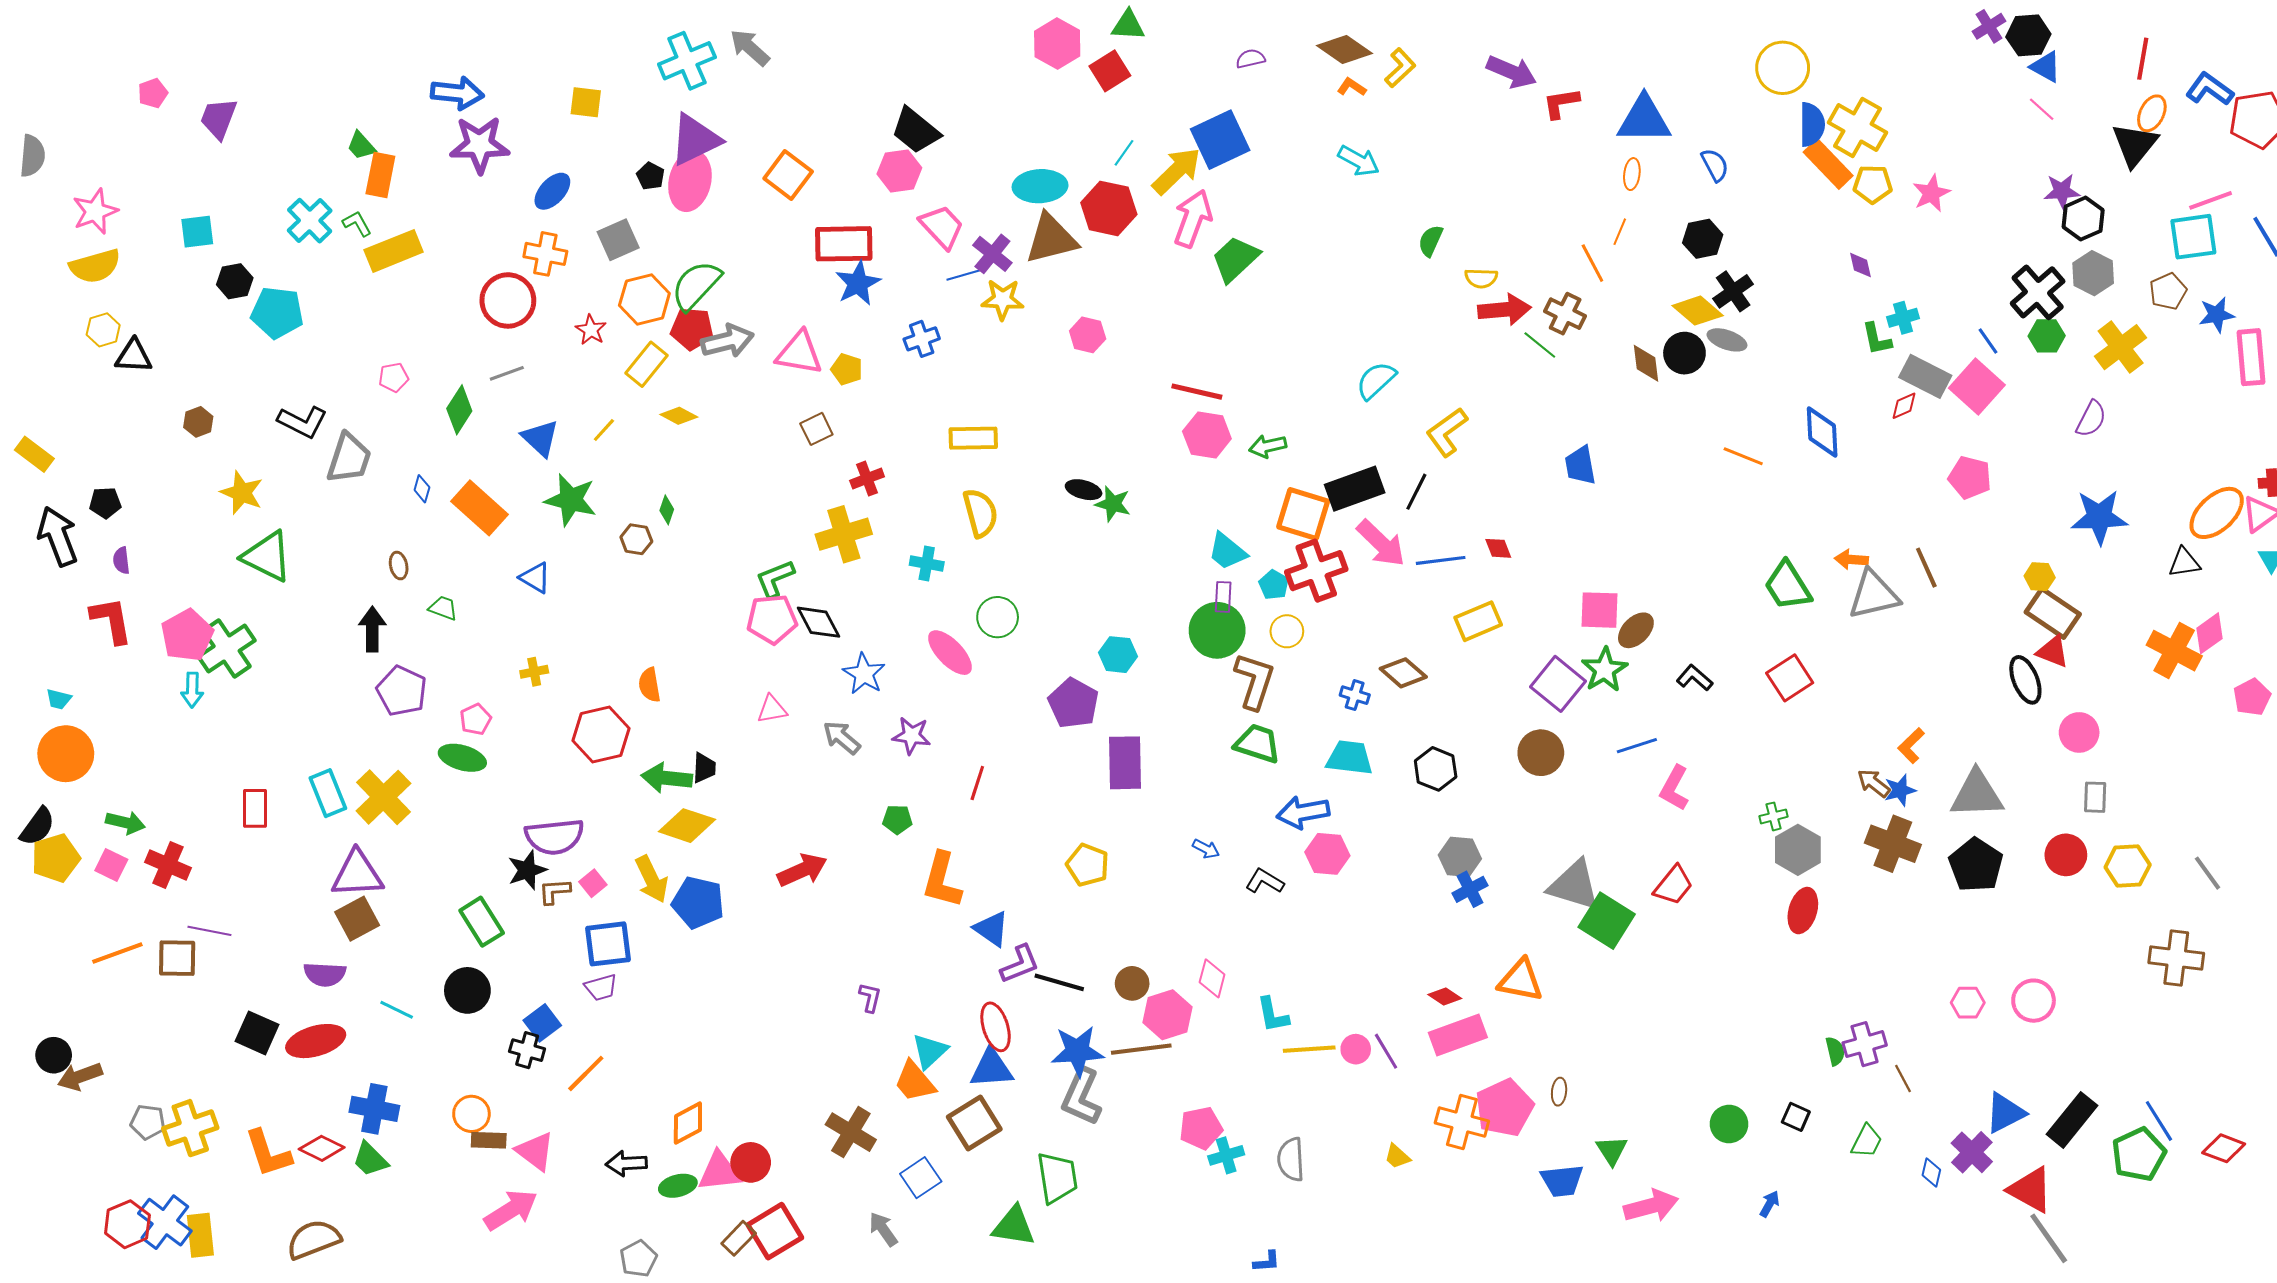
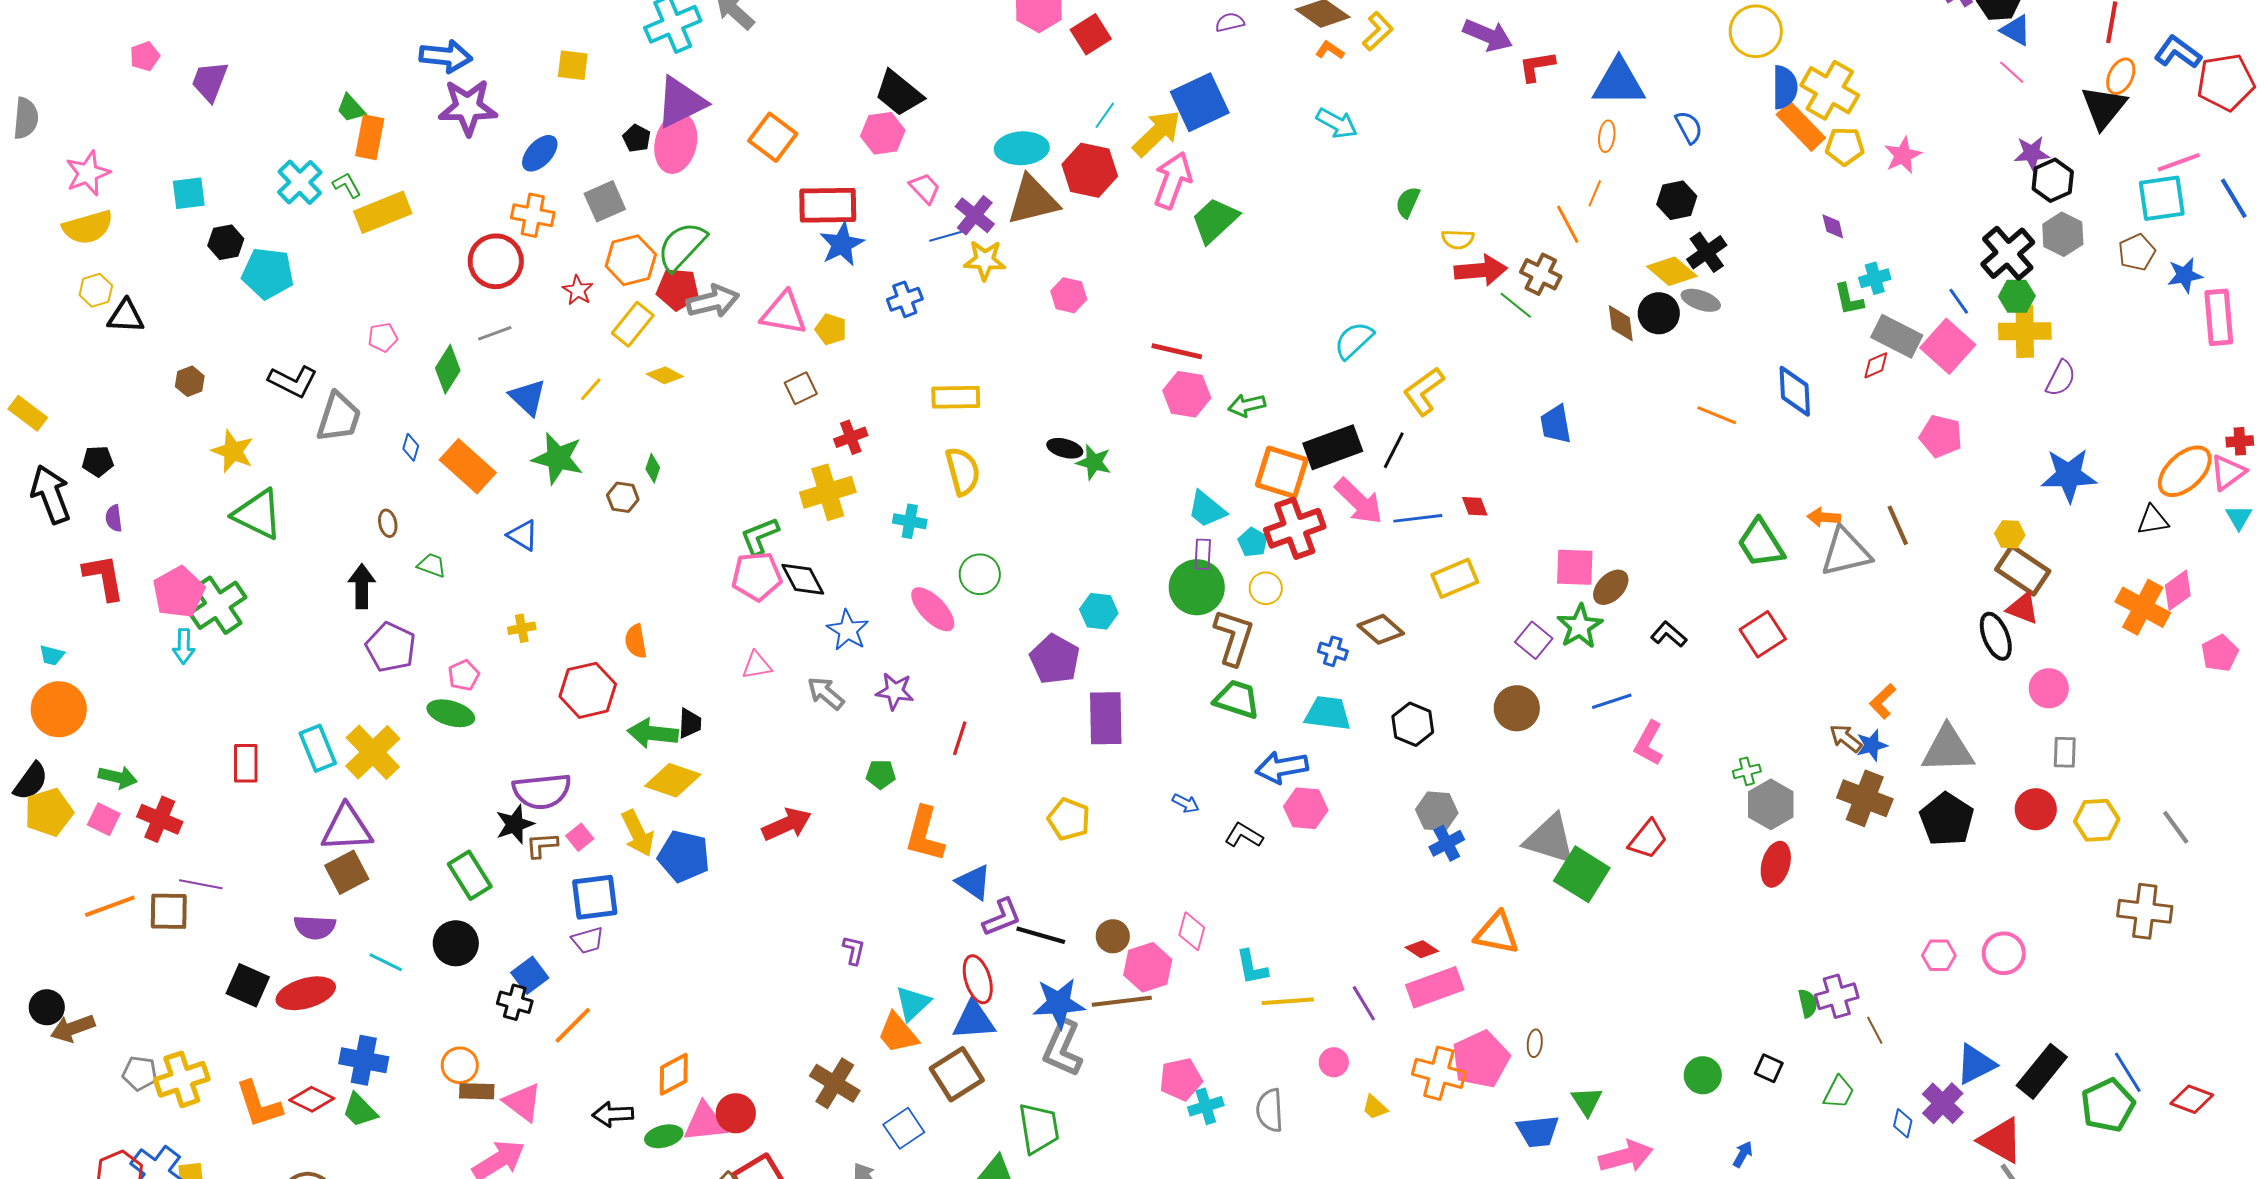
pink trapezoid: (942, 227) -> (925, 188), size x0.7
yellow cross: (2121, 347) -> (2025, 331), moved, turned 36
purple square: (1558, 684) -> (1534, 640), size x0.7
pink circle: (1356, 1049) -> (1334, 1062), moved

